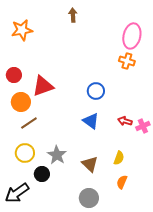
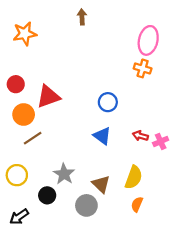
yellow circle: (25, 153) -> (17, 175), moved
yellow semicircle: (119, 158) -> (134, 177), size x1.5
black arrow: (17, 193) -> (19, 217), size x0.7
gray circle: (89, 198) -> (86, 205), moved

